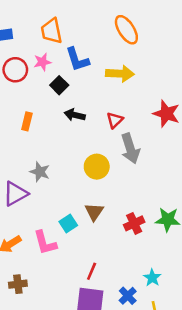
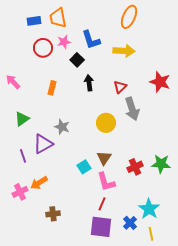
orange ellipse: (126, 30) -> (129, 17), turned 55
orange trapezoid: (51, 31) -> (58, 18), moved
black arrow: (75, 115) -> (89, 83), turned 70
pink L-shape: (45, 243) -> (106, 182), moved
cyan star: (152, 278) -> (149, 209), size x1.5
brown cross: (18, 284) -> (53, 214), moved

